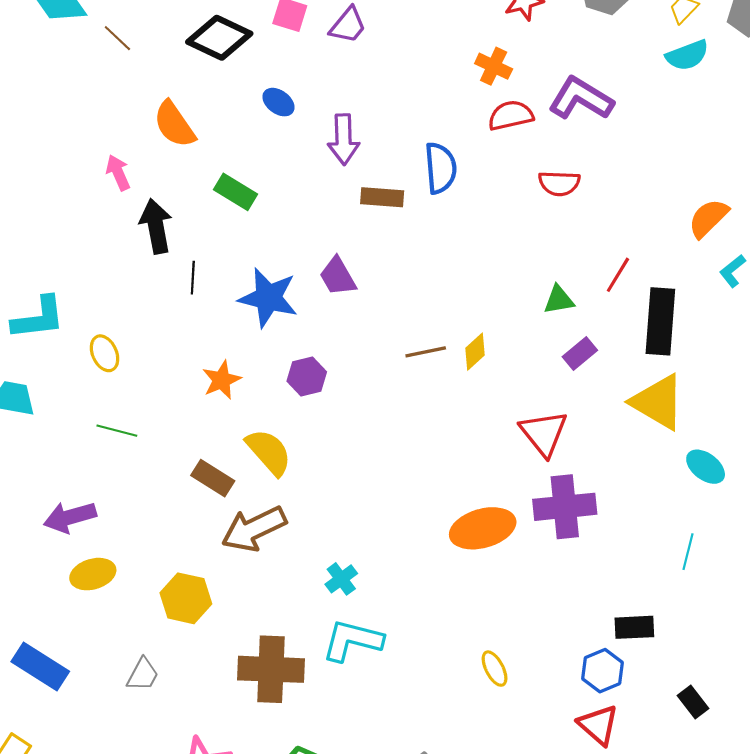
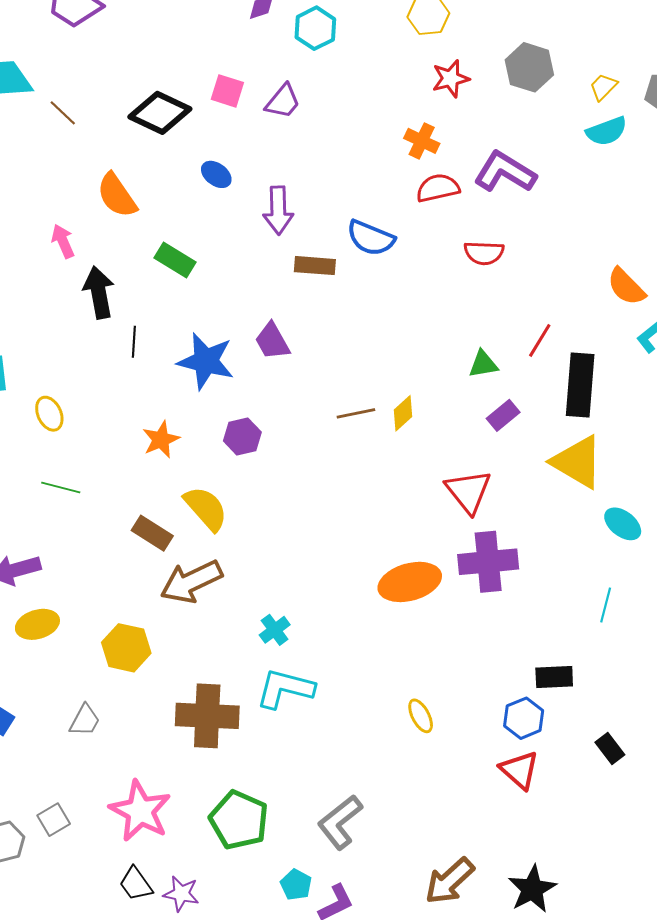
blue semicircle: (440, 168) -> (371, 238), turned 117
orange semicircle: (708, 218) -> (626, 287), turned -90

